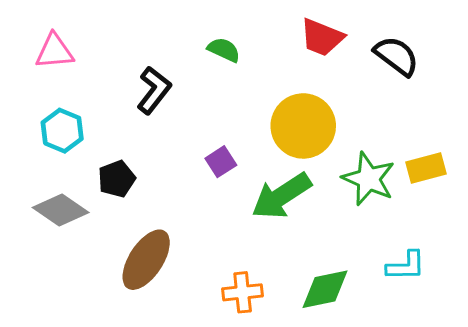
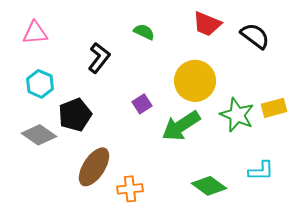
black pentagon: (117, 179) -> (75, 115), size x1.4
green diamond: (325, 289) -> (209, 186), turned 48
orange cross: (243, 292) -> (130, 189), moved

